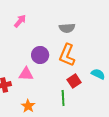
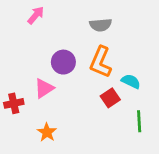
pink triangle: (26, 74) -> (44, 88), turned -35
cyan semicircle: (98, 74) -> (131, 81), moved
green line: (63, 98) -> (139, 121), moved

